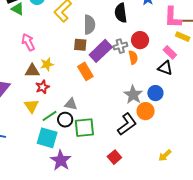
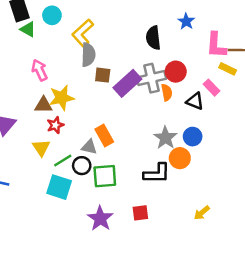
gray semicircle: (89, 25) -> (88, 55), moved
gray cross: (120, 46) -> (151, 78), size x1.6
yellow star: (47, 64) -> (62, 98), size x1.5
black triangle: (165, 68) -> (195, 101), moved
orange rectangle: (85, 71) -> (104, 136), moved
black L-shape: (127, 124) -> (157, 173), turned 35
red square: (114, 157) -> (140, 213), turned 32
purple star: (61, 160) -> (100, 218), moved

